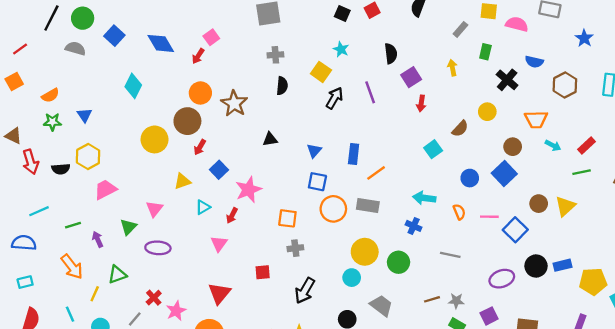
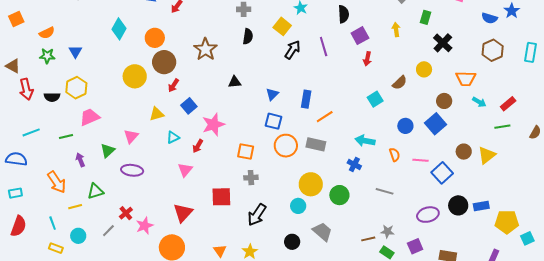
blue semicircle: (534, 62) -> (489, 18), moved
orange circle: (200, 93) -> (155, 38), moved
green line: (73, 225) -> (66, 136), moved
red square: (263, 272) -> (221, 197), size x1.5
yellow line: (95, 294) -> (75, 207), turned 48
brown line: (432, 299) -> (368, 239), moved

